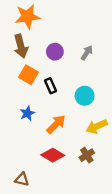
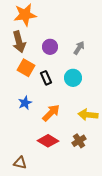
cyan circle: (85, 96) -> (73, 78), moved
yellow arrow: (97, 126) -> (88, 115), turned 30

